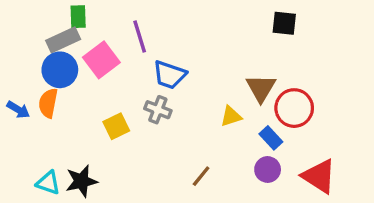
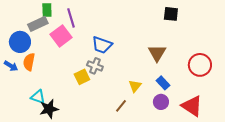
purple line: (140, 37) -> (71, 18), moved
blue circle: (60, 70) -> (20, 42), moved
red circle: (294, 108) -> (200, 65), moved
yellow triangle: (231, 116) -> (135, 86), moved, turned -32
yellow square: (116, 126) -> (82, 77), moved
cyan triangle: (48, 183) -> (38, 97), moved

